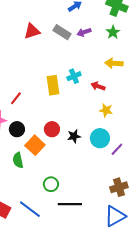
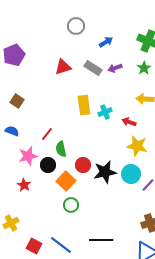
yellow rectangle: (53, 85) -> (84, 105), moved
yellow star: (106, 110) -> (137, 146), size x1.5
black star: (74, 136) -> (105, 172), size x1.6
green semicircle: (18, 160) -> (61, 149), moved
green circle: (51, 184) -> (71, 205), moved

